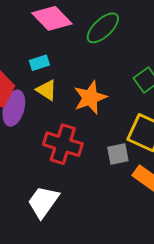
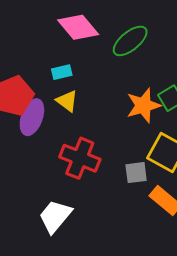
orange star: (90, 98) -> (143, 105), moved

